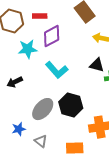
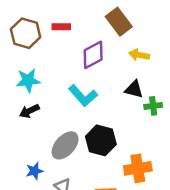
purple diamond: (52, 36) -> (93, 55), moved
cyan star: (28, 49) -> (28, 80), moved

